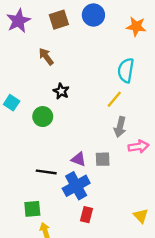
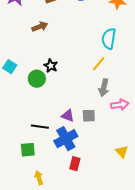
brown arrow: (46, 57) -> (40, 27), turned 105
black star: (61, 91) -> (51, 66), moved
green square: (32, 209) -> (28, 150), moved
yellow triangle: (141, 216) -> (122, 152), moved

